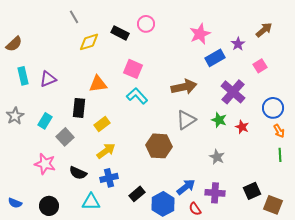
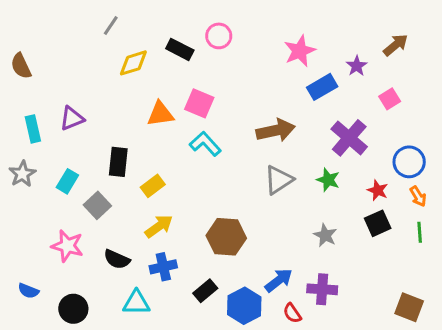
gray line: (74, 17) -> (111, 25), turned 64
brown semicircle: (14, 44) -> (21, 66), turned 108
cyan rectangle: (23, 76) -> (33, 129), moved
orange triangle: (98, 84) -> (160, 114), moved
red star: (242, 127) -> (378, 190), moved
brown hexagon: (159, 146) -> (226, 237), moved
black square: (252, 191) -> (378, 223), moved
blue semicircle: (15, 203) -> (28, 291), moved

